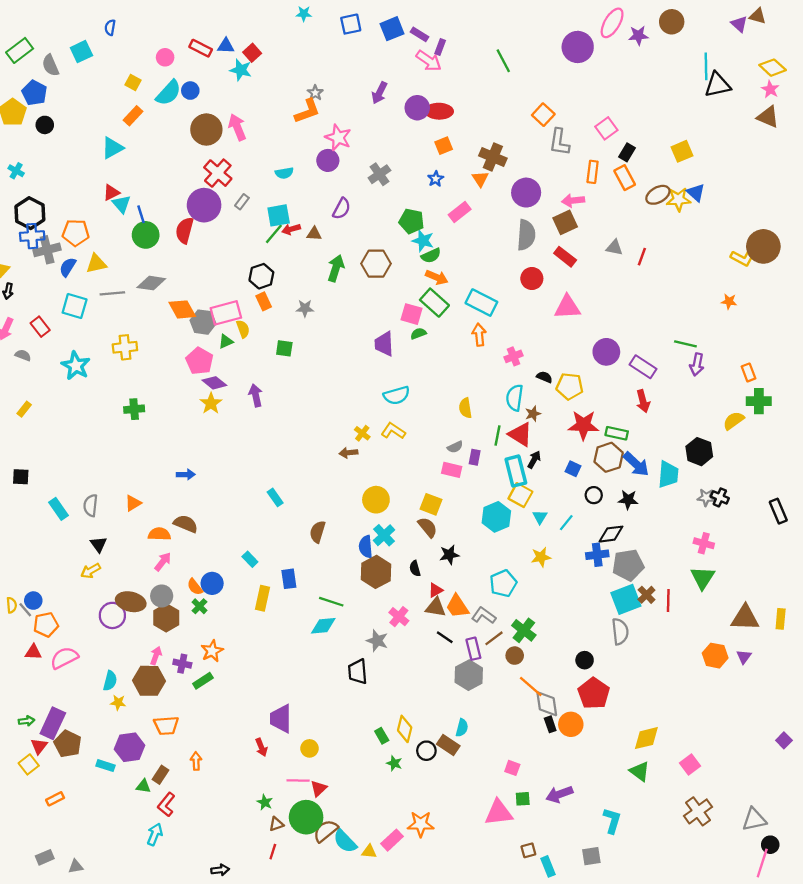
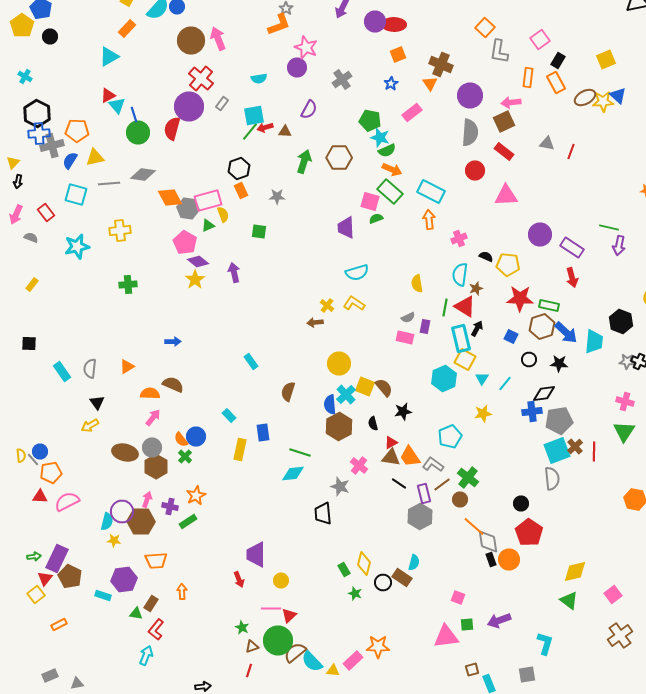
cyan star: (76, 366) -> (77, 246), turned 30
yellow square: (431, 504) -> (365, 386), moved
purple circle: (112, 615) -> (122, 512), moved

